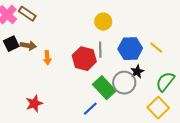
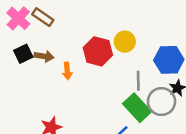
yellow circle: (103, 22) -> (125, 42), moved
gray line: (100, 50) -> (138, 81), moved
red hexagon: (84, 59) -> (98, 51), moved

